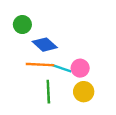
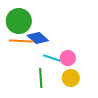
green circle: (22, 25) -> (19, 21), size x1.6
orange line: (40, 65) -> (21, 41), moved

